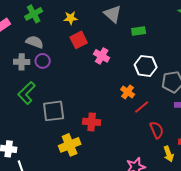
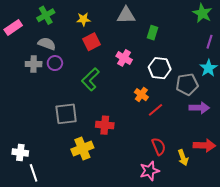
gray triangle: (113, 14) -> (126, 15), turned -42
green rectangle: (139, 31) -> (153, 33), turned -64
pink cross: (102, 56) -> (124, 58), moved
green L-shape: (27, 93) -> (90, 79), moved
red semicircle: (157, 130) -> (159, 146), moved

